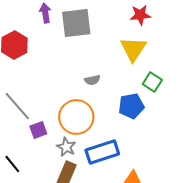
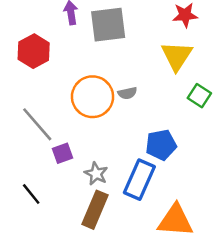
blue pentagon: (131, 106) -> (161, 145), moved
orange circle: (76, 117) -> (93, 97), moved
blue rectangle: (102, 152) -> (139, 180), turned -48

